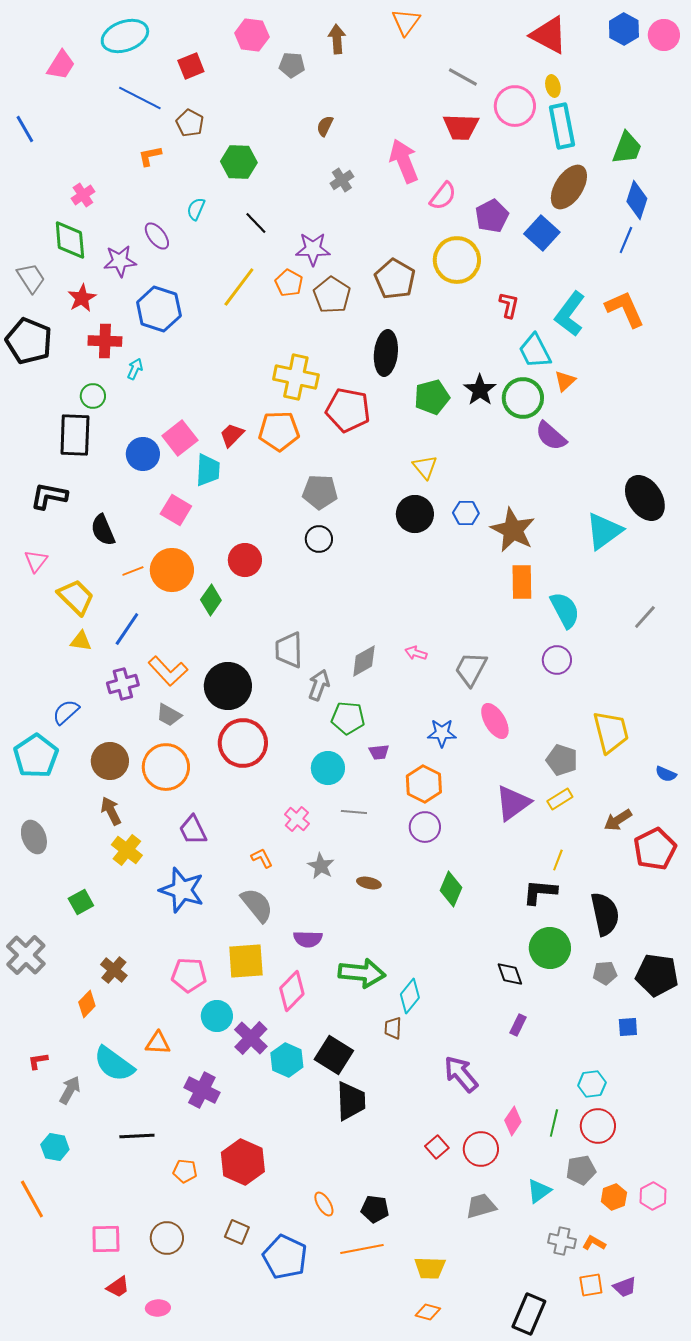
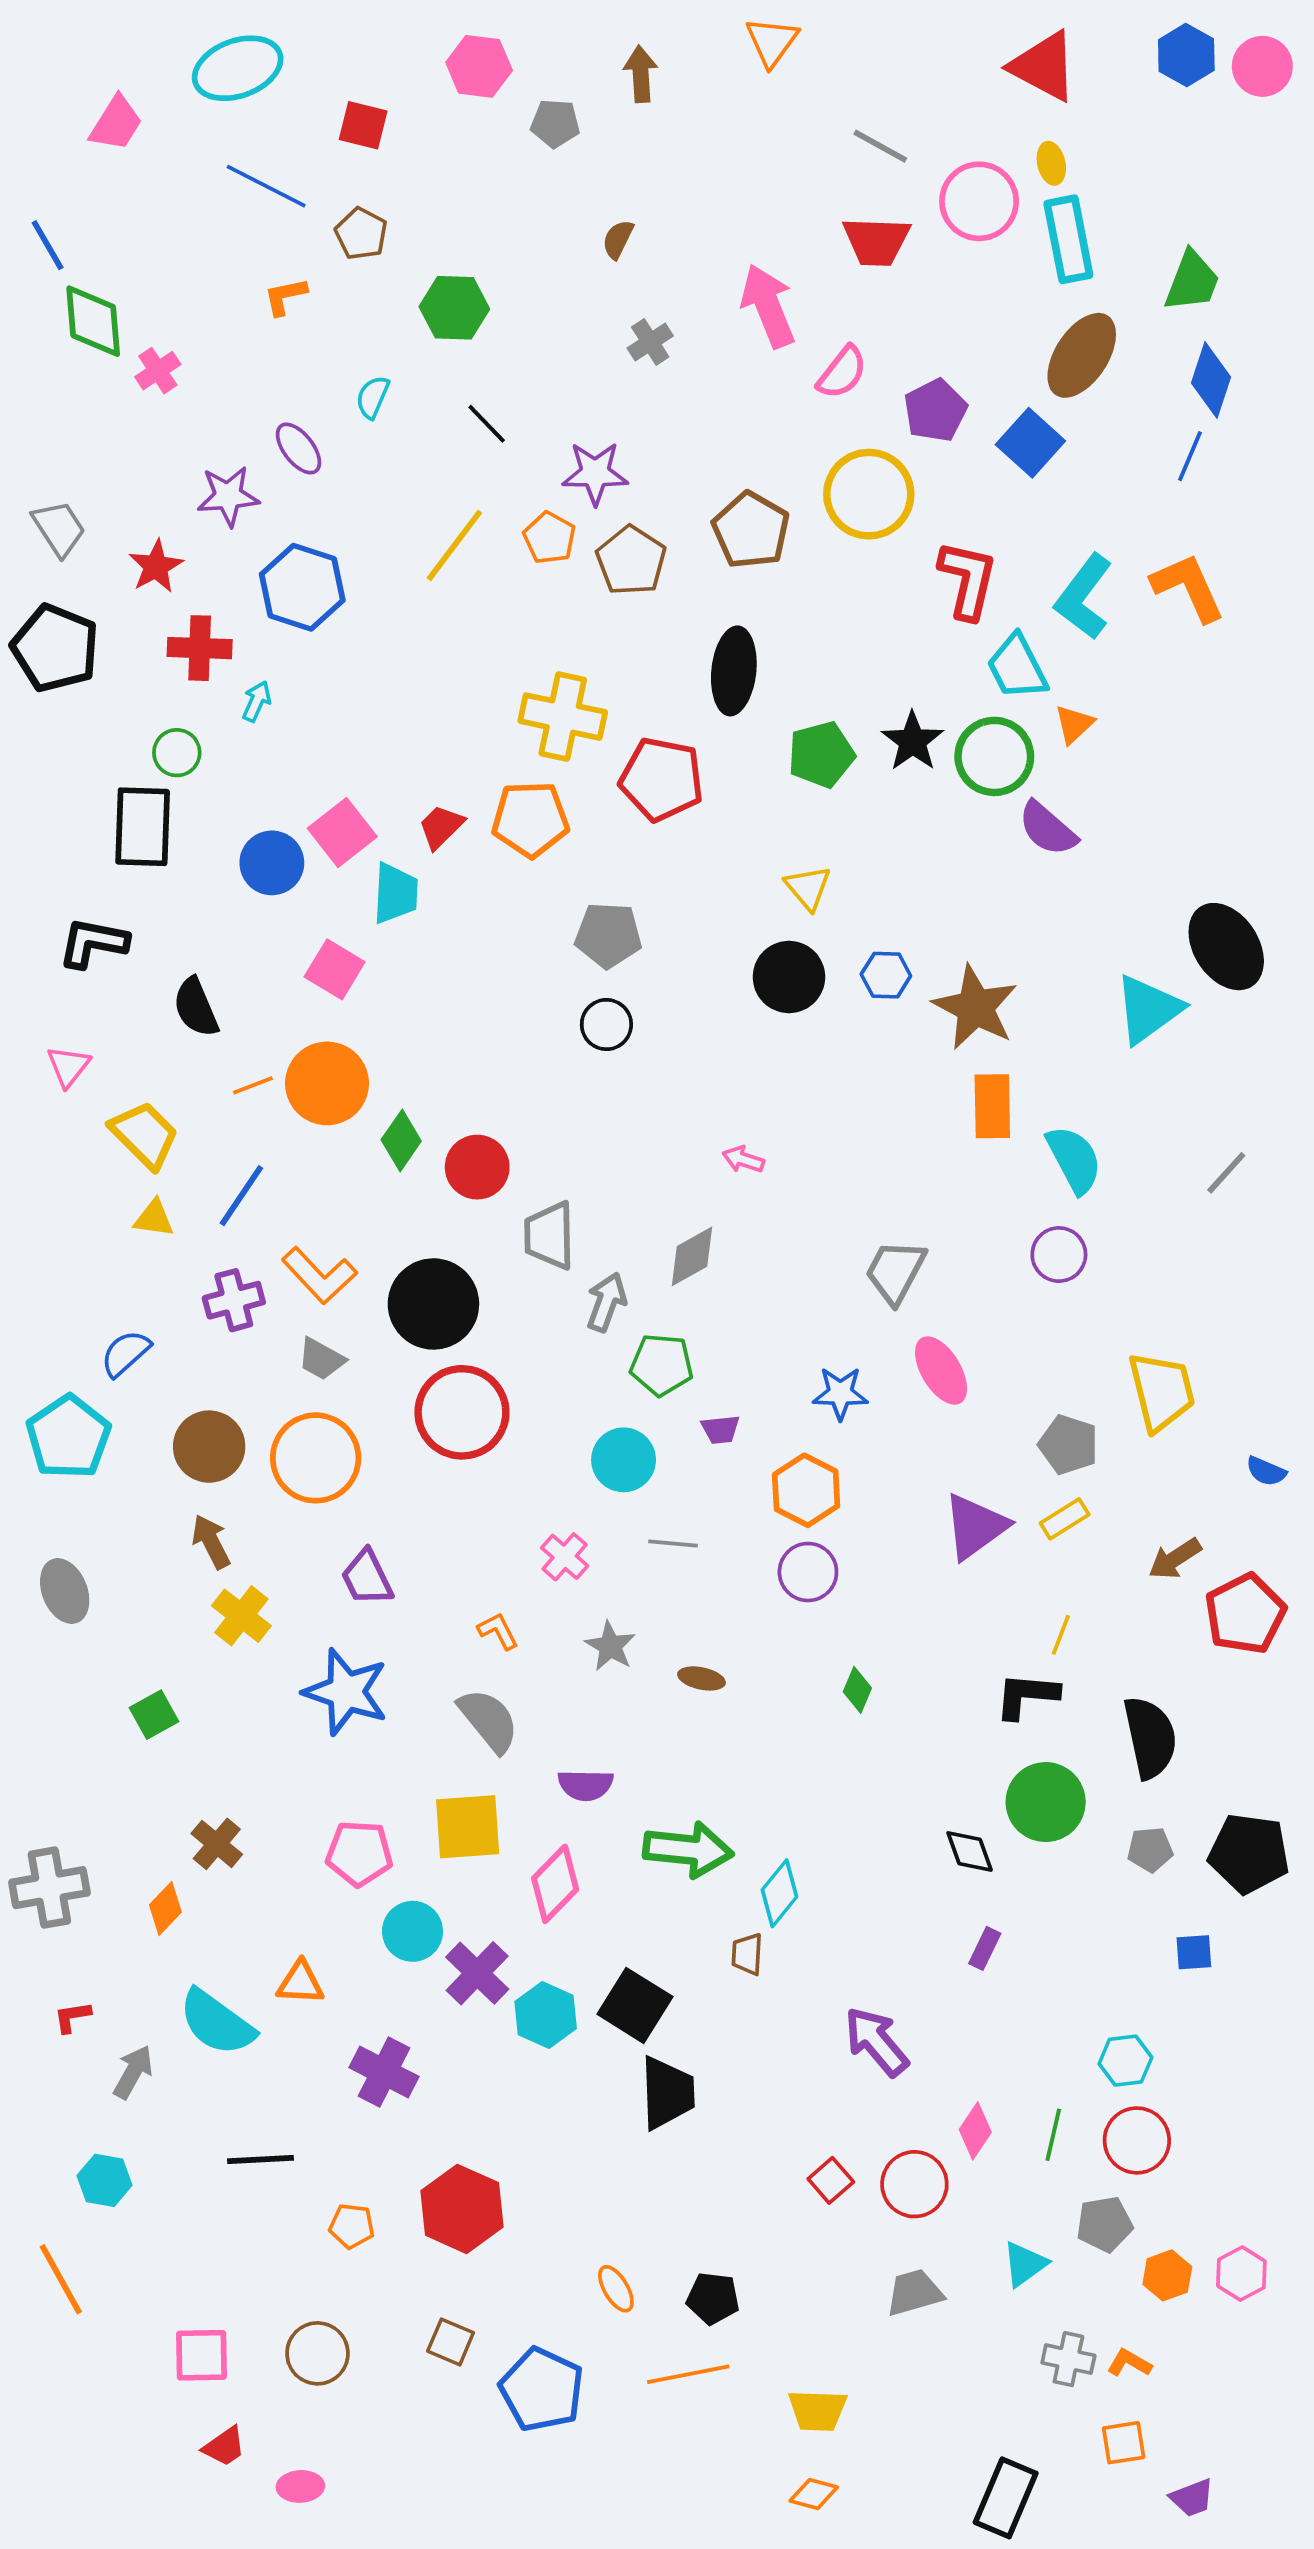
red square: (191, 66) -> (363, 125), turned 36
green diamond: (70, 240) -> (93, 321), moved
red L-shape: (509, 305) -> (968, 580), size x1.6
red circle: (245, 560) -> (477, 1167), moved
pink arrow: (416, 653) -> (743, 1159), moved
green diamond: (451, 889) -> (857, 1690), size x0.7
gray cross: (26, 955) -> (49, 1888), moved, turned 36
purple trapezoid: (625, 1287) -> (1192, 2498), moved

